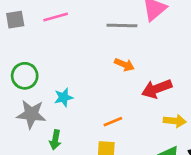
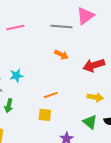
pink line: (56, 17) -> (15, 28), moved
red arrow: (157, 89) -> (94, 65), moved

